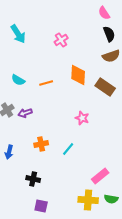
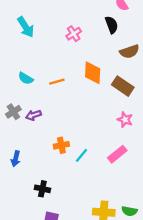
black semicircle: (109, 34) -> (112, 25), moved
pink star: (82, 118) -> (125, 120), moved
orange cross: (41, 144) -> (61, 145), moved
pink rectangle: (100, 176) -> (117, 154), moved

